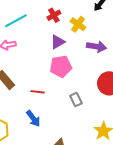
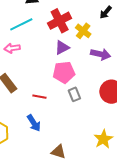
red cross: (54, 15) -> (60, 21), size x1.6
gray rectangle: (76, 100) -> (74, 94), moved

